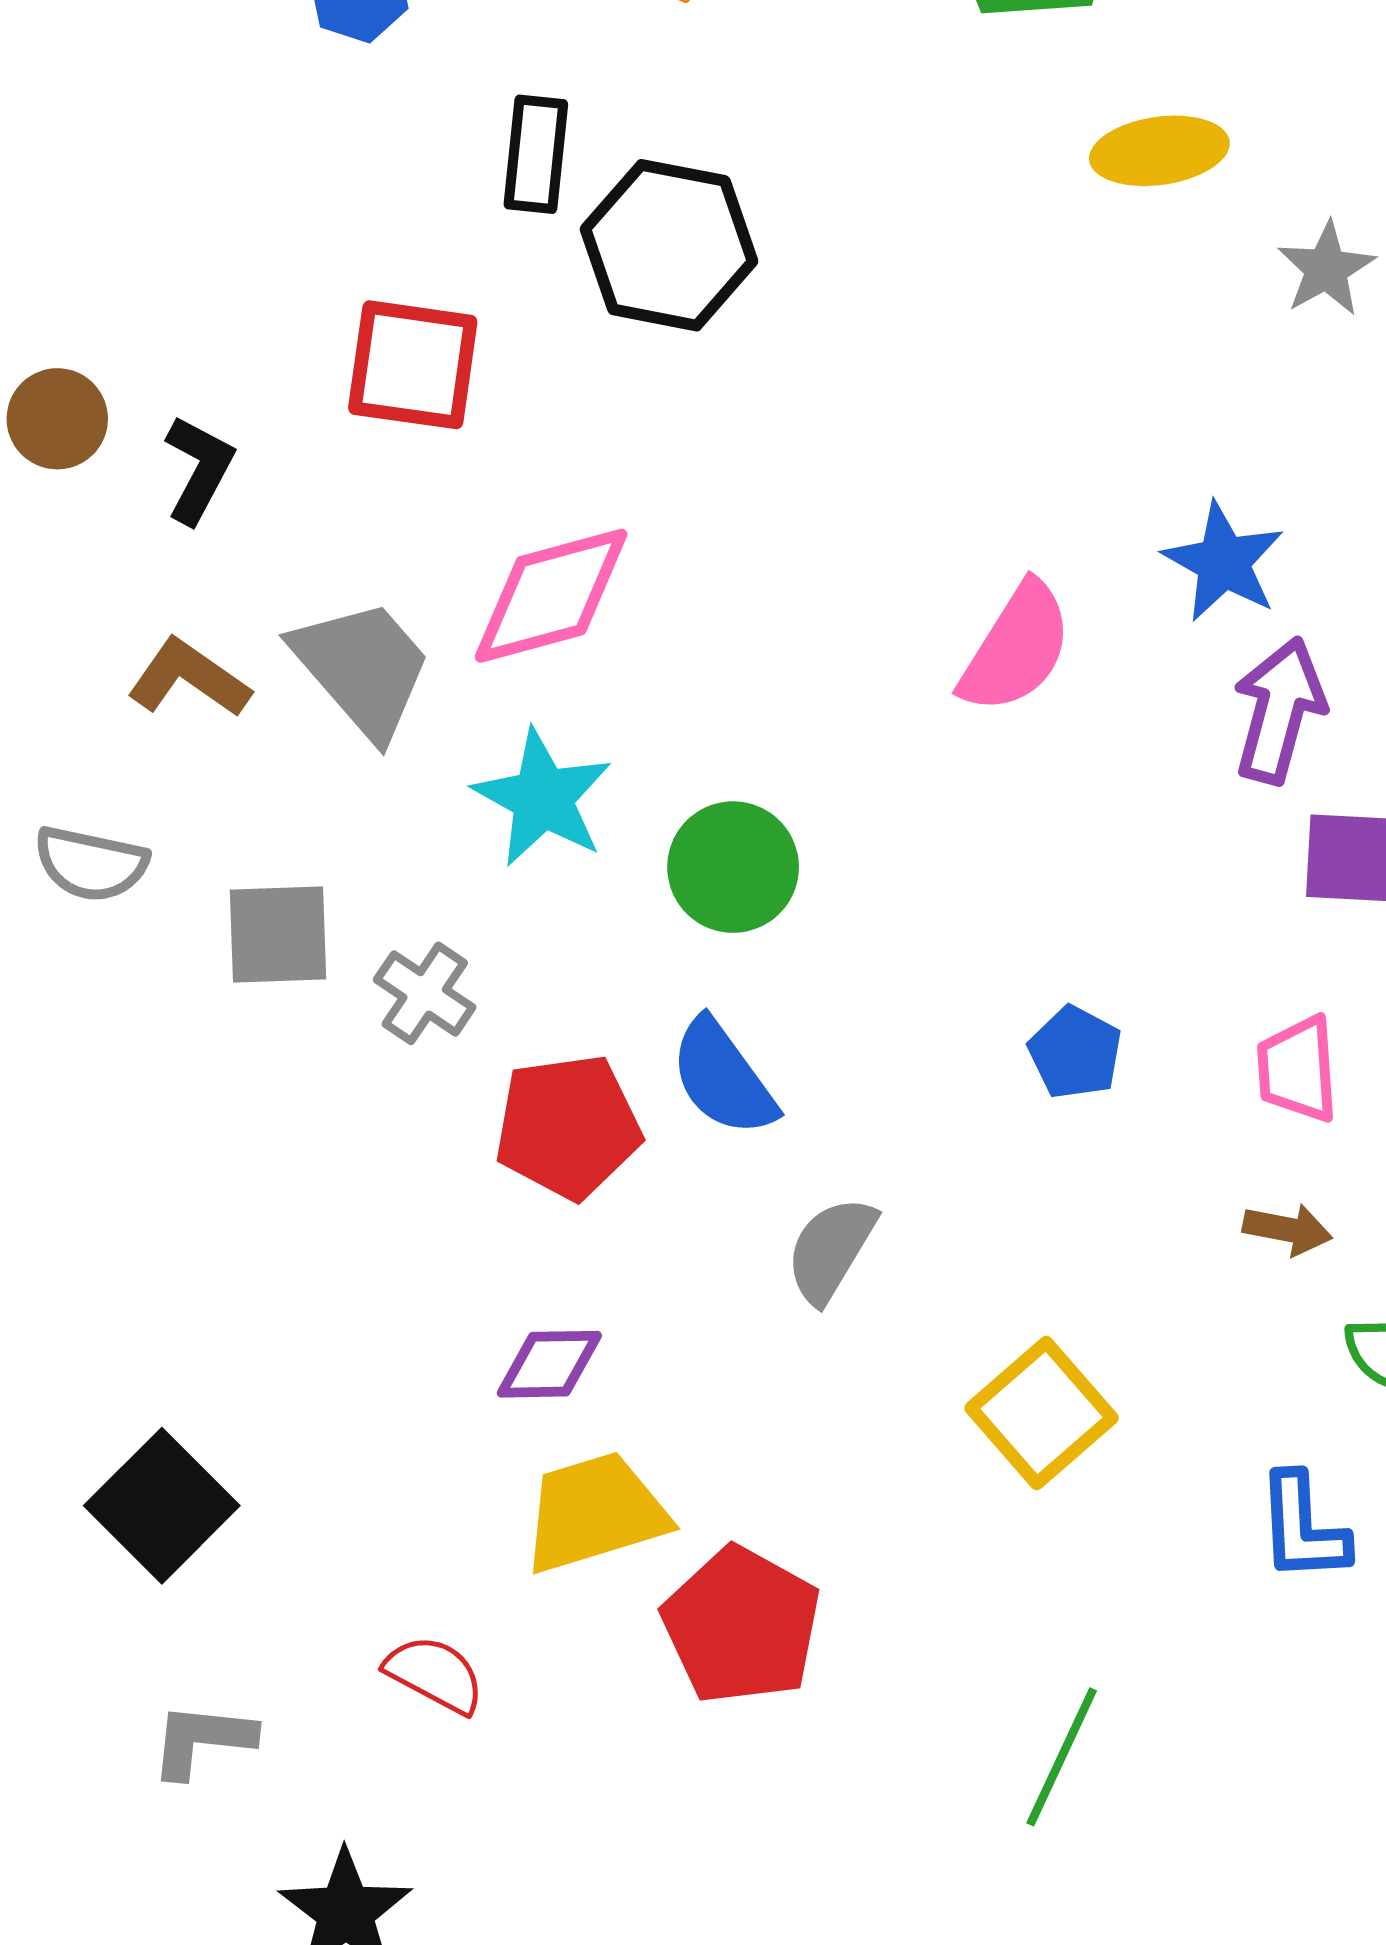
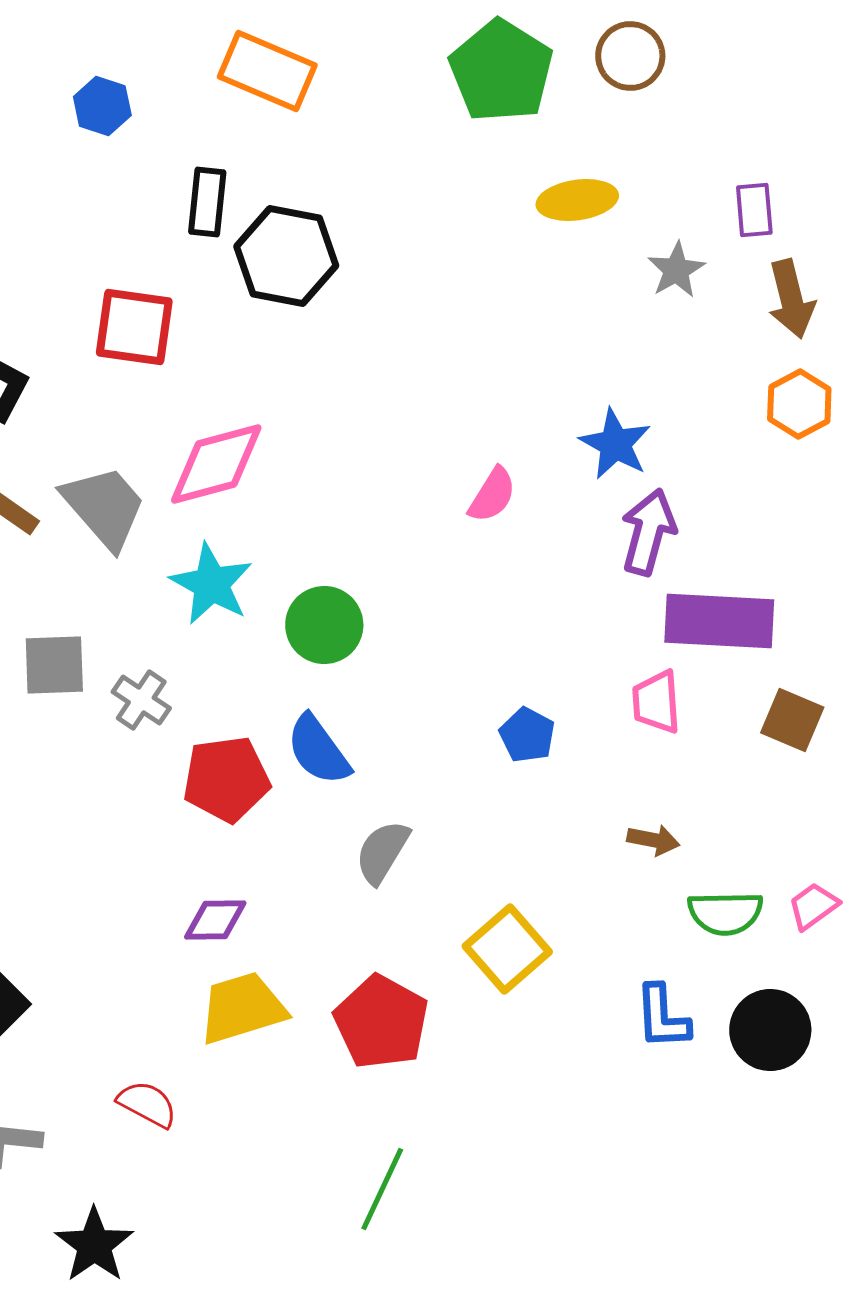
pink semicircle: (1016, 648) -> (492, 495), size x0.7
pink trapezoid: (1298, 1069) -> (656, 702), moved
red pentagon: (741, 1625) -> (381, 1022), moved
green line: (1062, 1757) -> (382, 1189), moved

